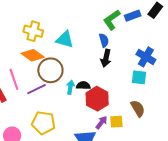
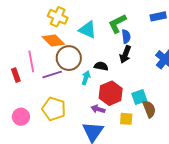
green L-shape: (112, 20) -> (117, 24), moved
cyan square: (139, 77) -> (139, 97), moved, turned -35
black semicircle: (83, 85) -> (101, 66), moved
purple arrow: (101, 123) -> (98, 109), moved, turned -120

